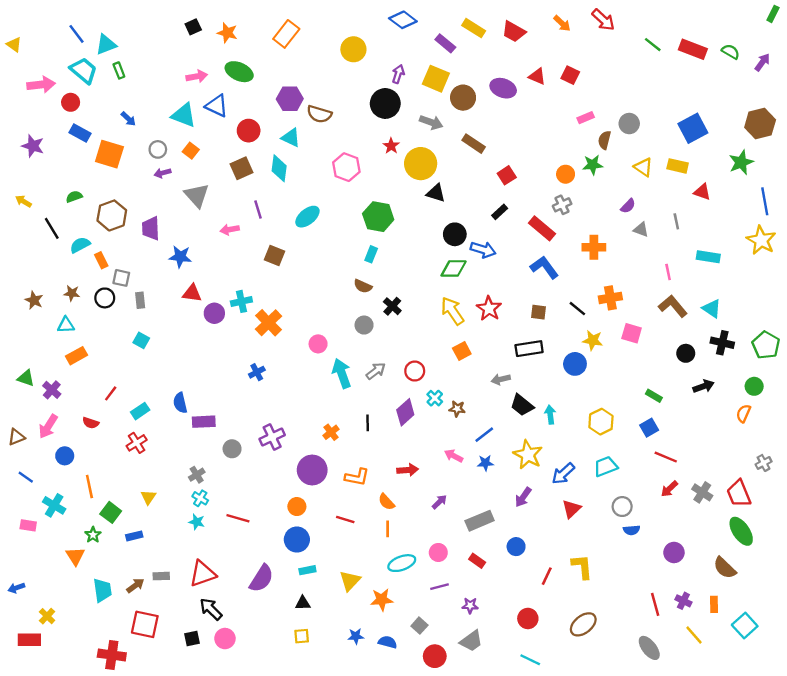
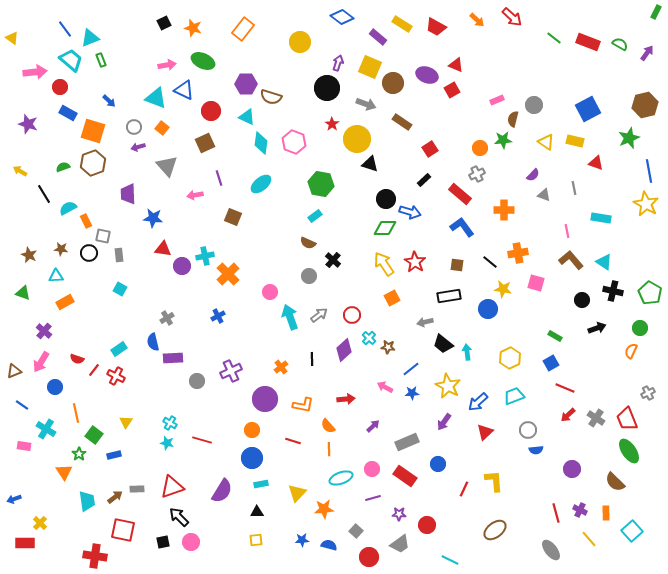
red square: (570, 75) -> (452, 90), moved, turned 35
cyan diamond: (279, 168) -> (261, 143), moved
brown hexagon: (112, 215) -> (93, 163), moved
cyan rectangle: (371, 254) -> (315, 216), turned 32
green triangle: (26, 378) -> (23, 293), moved
red line: (111, 393) -> (94, 370), moved
red cross: (137, 443) -> (116, 376), turned -30
gray cross: (197, 475) -> (167, 318), moved
red rectangle: (477, 561) -> (405, 476), size x1.6
red circle: (528, 618) -> (427, 525), moved

